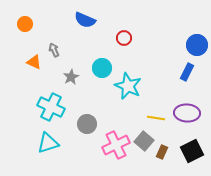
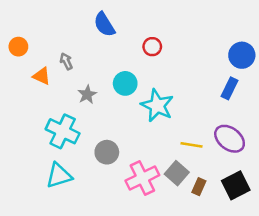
blue semicircle: (85, 20) -> (104, 25), turned 35
orange circle: (25, 24) -> (18, 47), moved
purple ellipse: (187, 113) -> (230, 139), turned 35

